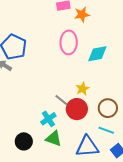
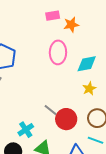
yellow star: (83, 89) -> (89, 89), moved
cyan cross: (48, 119) -> (26, 130), moved

